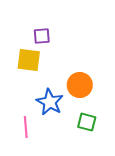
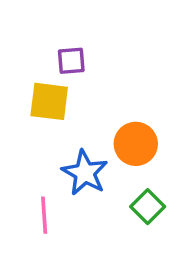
green square: (87, 122) -> (148, 207), turned 30

